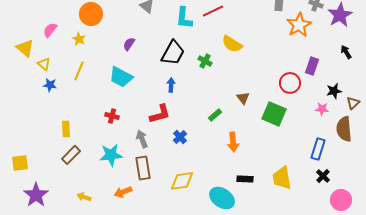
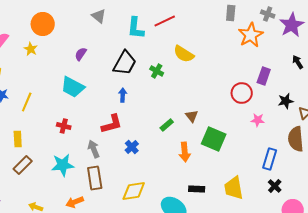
yellow line: (79, 71) -> (27, 102), moved
brown triangle: (243, 98) -> (192, 116), moved
pink star: (322, 109) -> (258, 120), moved
green square: (274, 114) -> (214, 139), moved

